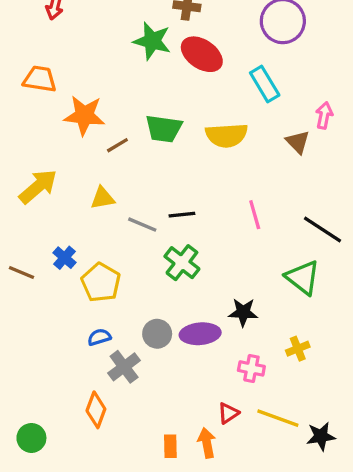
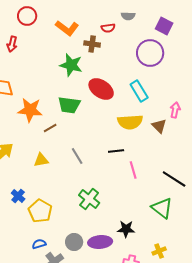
red ellipse: (202, 54) -> (101, 89), moved
green trapezoid: (164, 129) -> (69, 105), moved
yellow semicircle: (227, 135) -> (130, 122), moved
black line: (182, 215) -> (116, 151), moved
gray line: (142, 225) -> (77, 156), moved, turned 36

